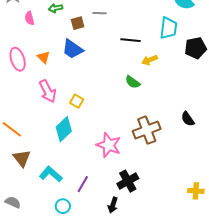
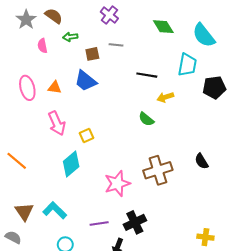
orange triangle: (44, 57) -> (55, 87), turned -40
yellow square: (77, 101) -> (86, 136), turned 32
pink star: (109, 145) -> (117, 184), turned 30
brown triangle: (22, 158) -> (24, 212), moved
purple line: (83, 184) -> (99, 223), moved, turned 48

